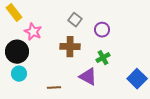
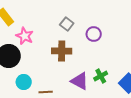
green cross: (103, 58) -> (101, 76), moved
cyan circle: (19, 74) -> (24, 82), moved

